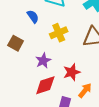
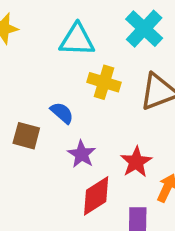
blue semicircle: (33, 17) -> (62, 113), moved
yellow cross: (59, 33) -> (104, 82), moved, turned -36

